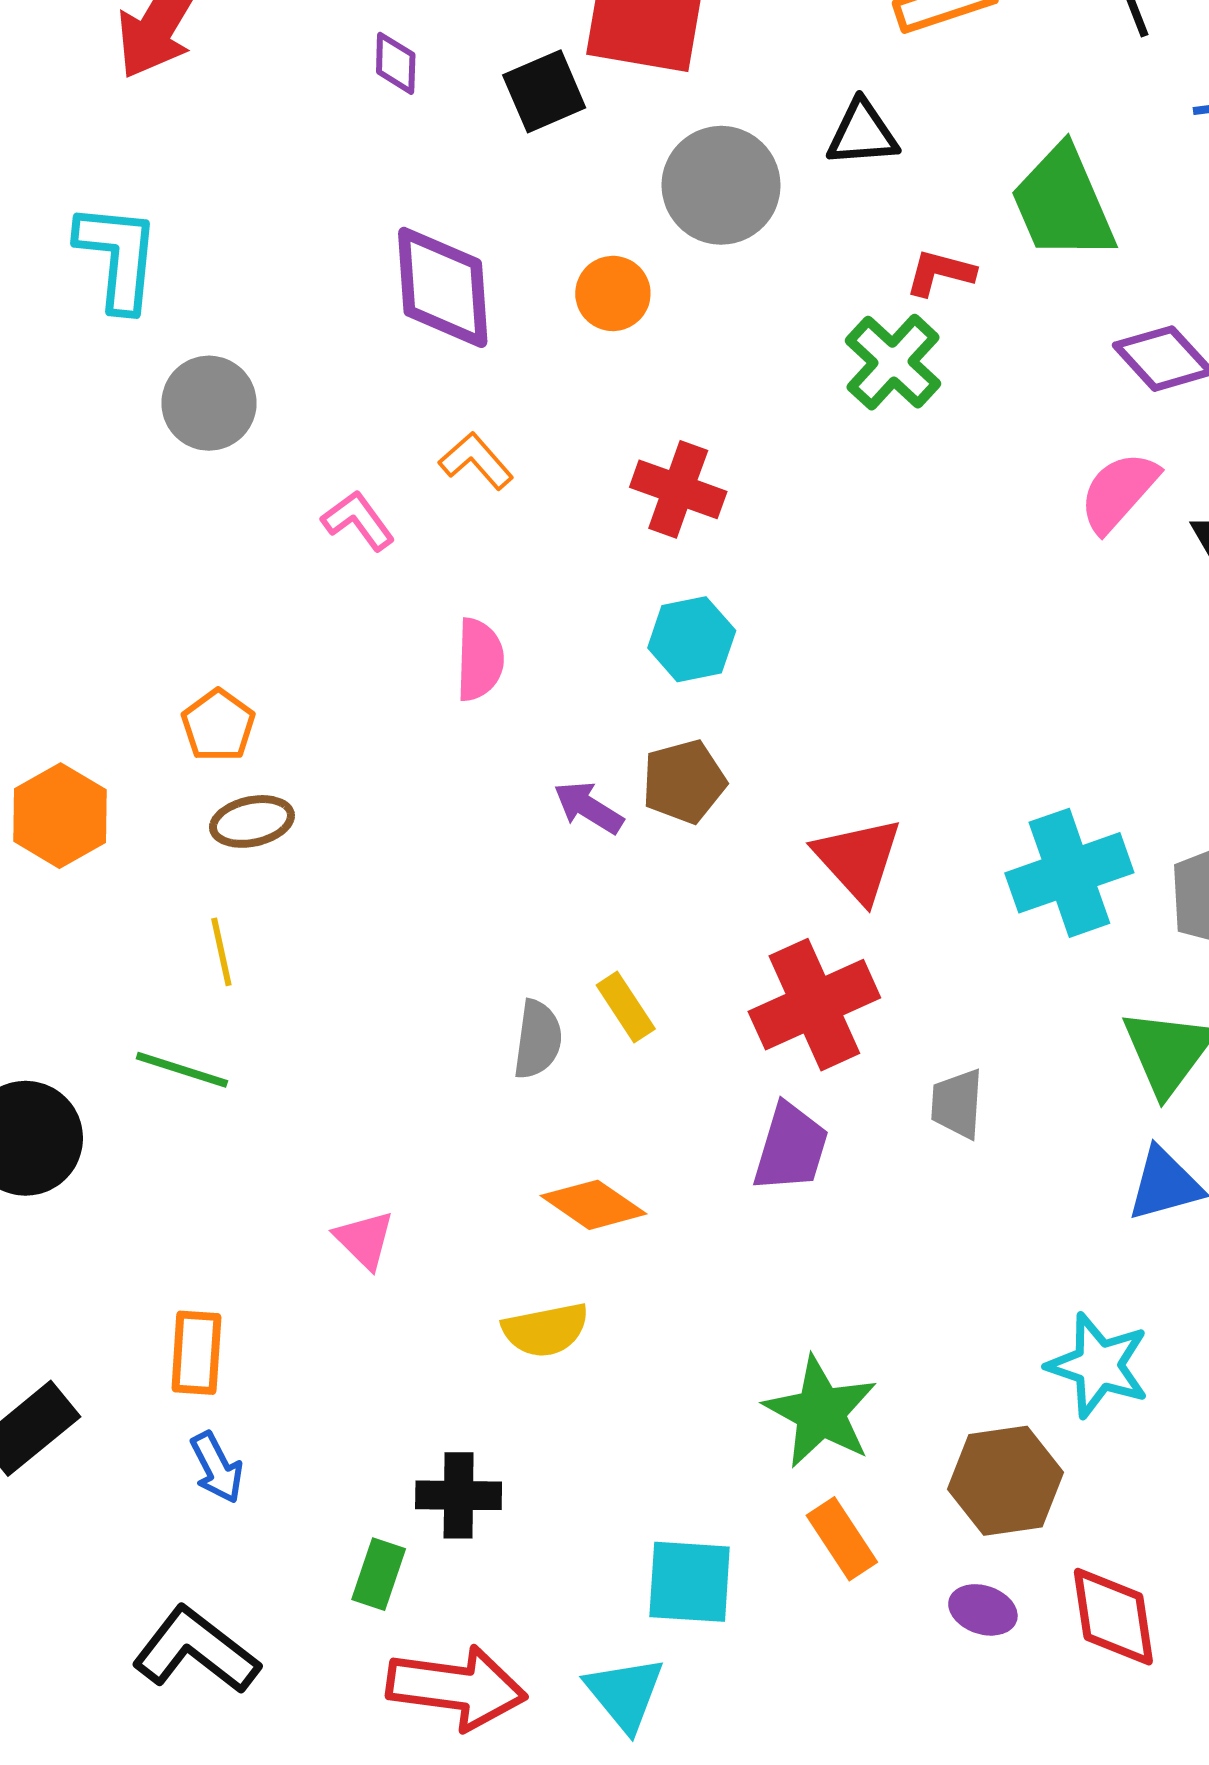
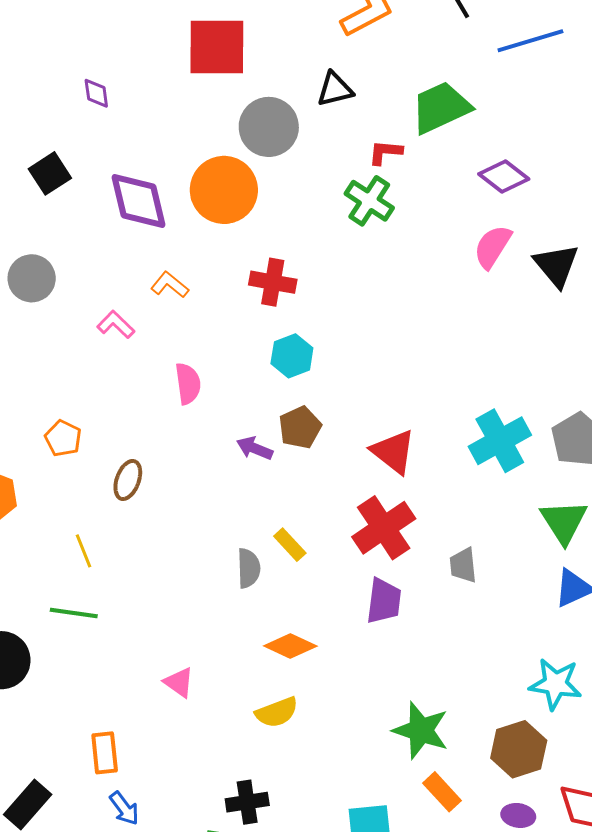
black square: (544, 91) -> (50, 173), moved
green trapezoid: (1063, 203) -> (441, 107), turned 98
orange circle: (613, 293) -> (224, 190), size x1.8
brown ellipse: (252, 821) -> (128, 480), moved, turned -48

